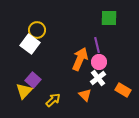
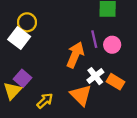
pink circle: (99, 62) -> (112, 45), moved
orange rectangle: (123, 90) -> (116, 82), moved
orange triangle: (85, 95) -> (81, 95), size x1.5

